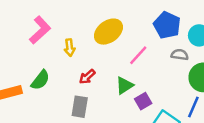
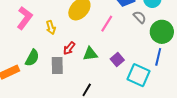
gray semicircle: (180, 55) -> (140, 17), turned 48
green triangle: (124, 85) -> (90, 54), moved, turned 35
gray rectangle: (80, 107) -> (57, 65), moved

